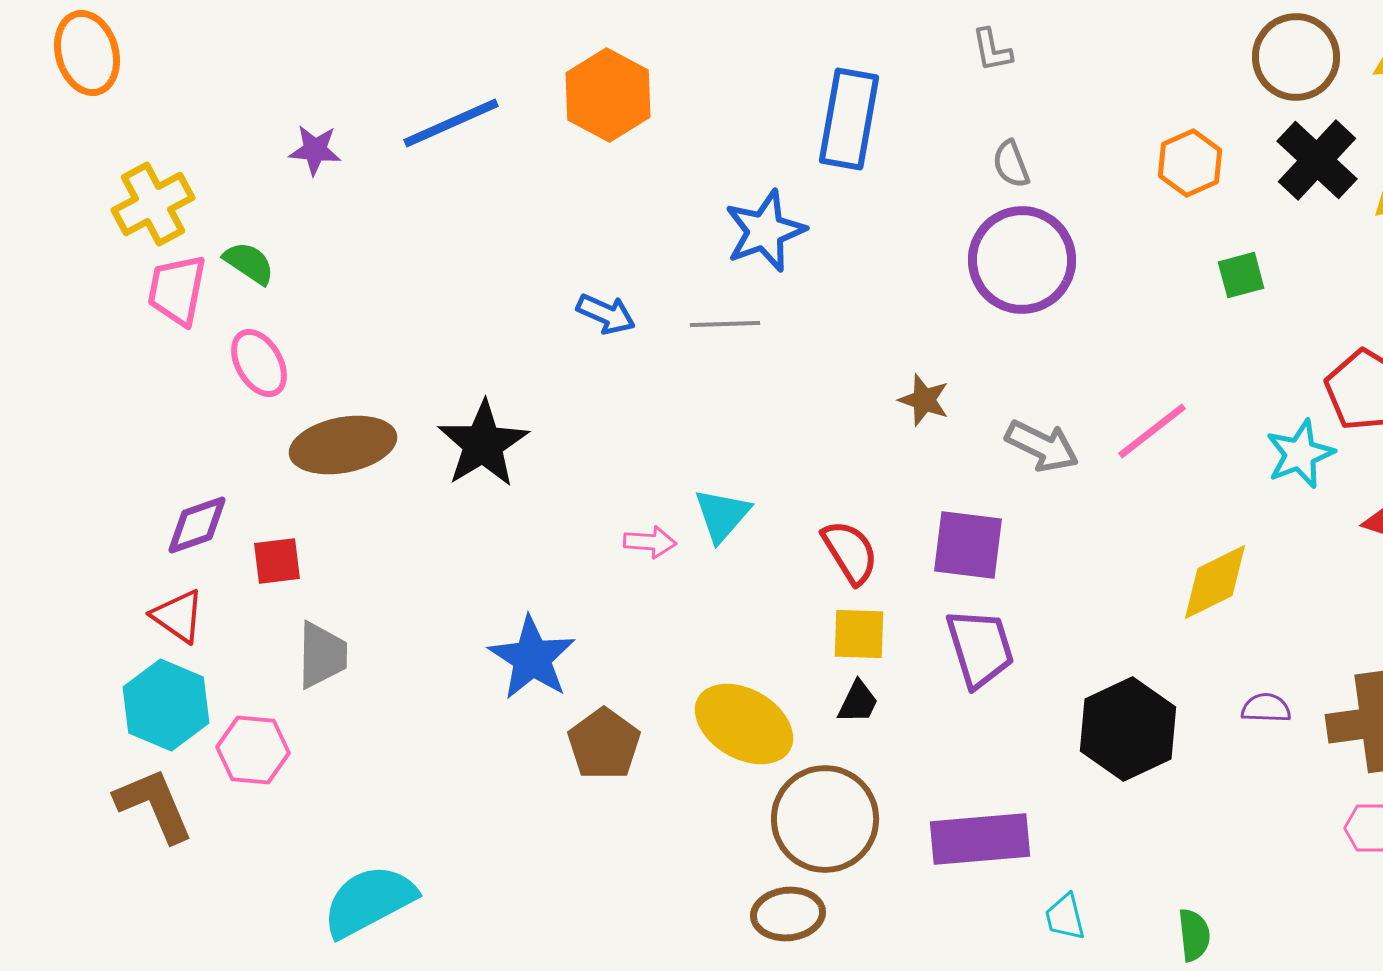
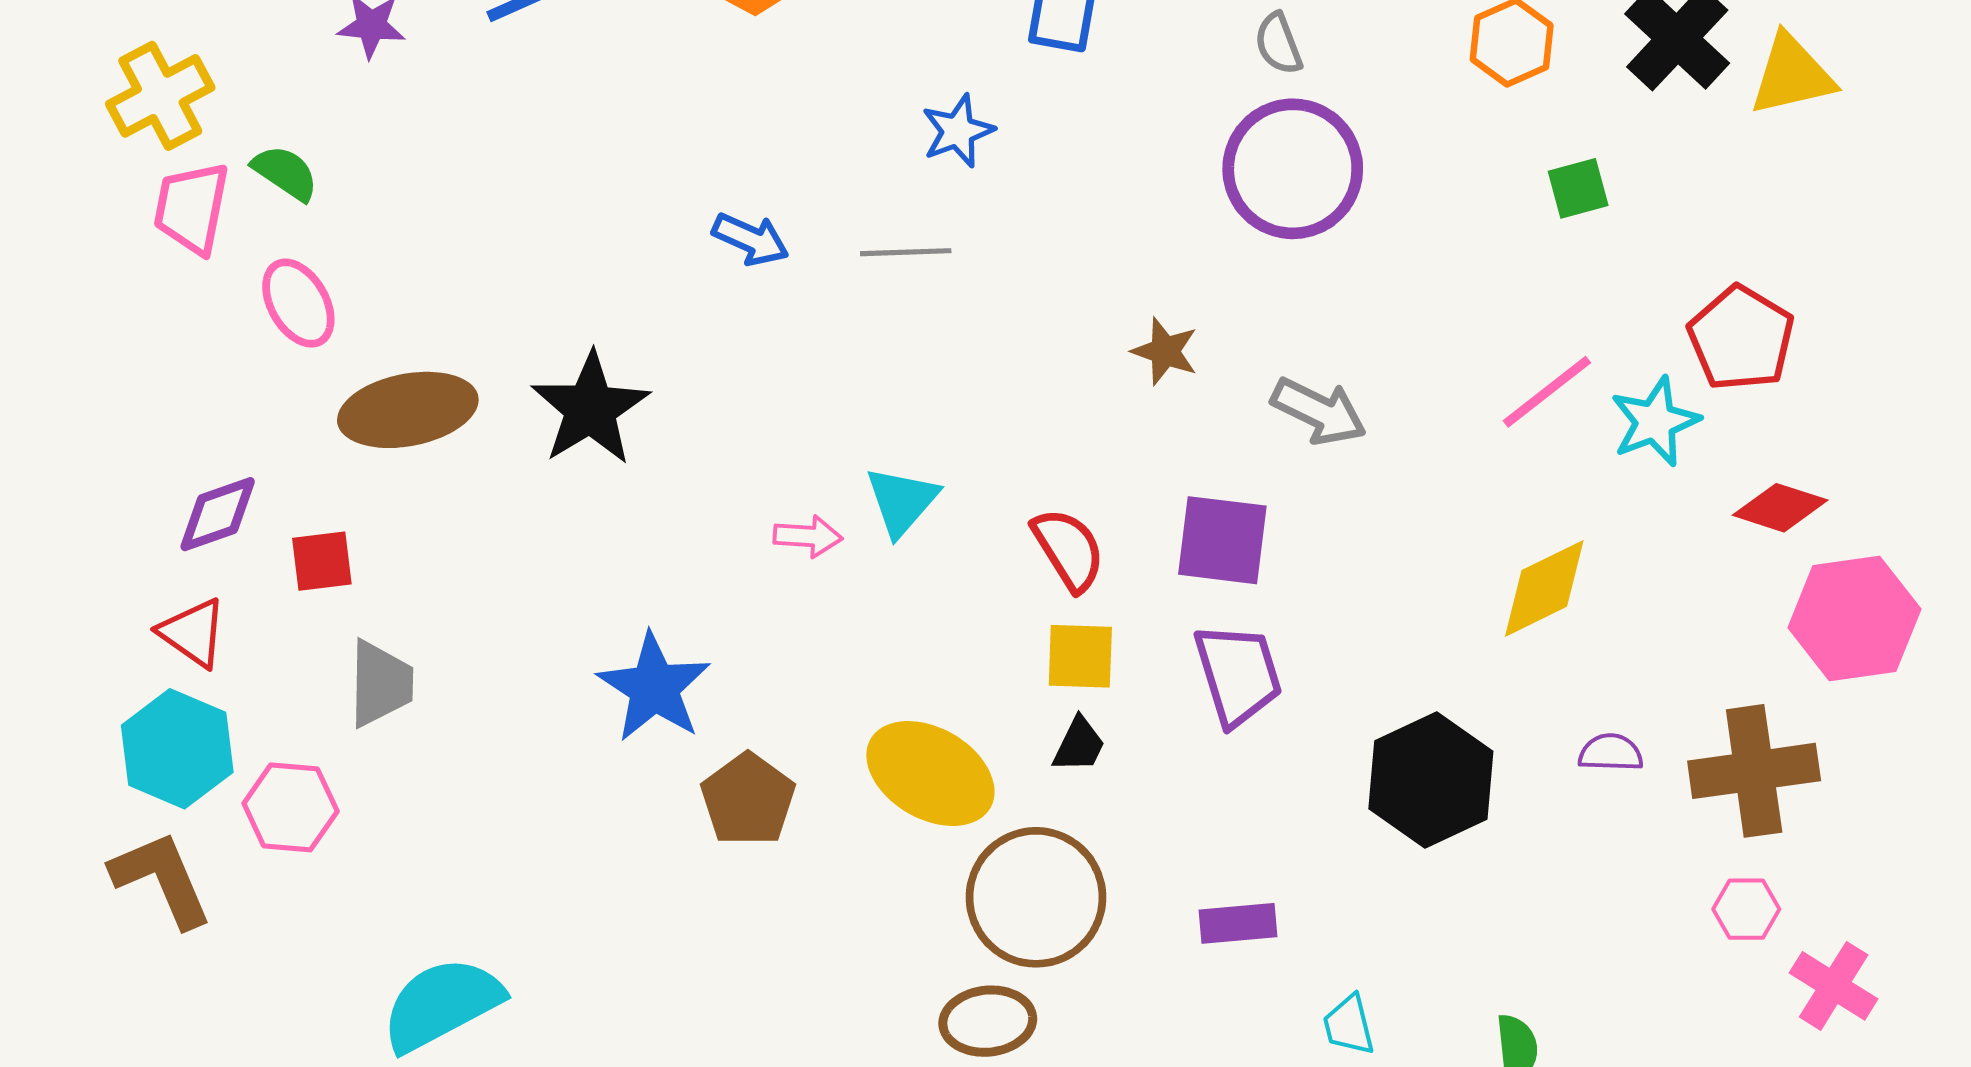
blue star: (765, 231) -> (958, 131), size x0.7
pink line: (1152, 431) -> (1547, 392), moved
purple rectangle: (980, 839) -> (1238, 923), size x0.6

